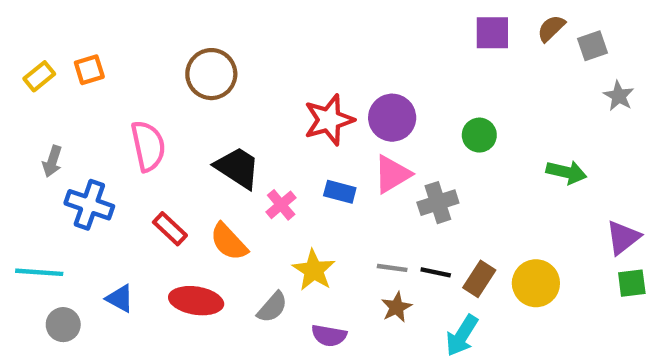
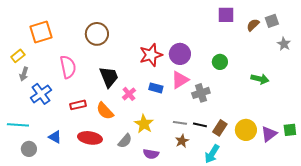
brown semicircle: (551, 28) -> (253, 25), moved
orange square: (89, 70) -> (41, 32), size x1.6
yellow rectangle: (39, 76) -> (18, 56), moved
black trapezoid: (237, 168) -> (109, 77), turned 35
blue cross: (89, 205) -> (41, 94), turned 35
red rectangle: (170, 229) -> (78, 105), turned -56
purple triangle: (623, 237) -> (269, 134), moved

